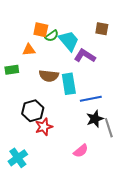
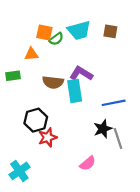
cyan trapezoid: (69, 41) -> (79, 30), moved, turned 115
purple L-shape: (85, 56) -> (81, 74), moved
blue line: (91, 99) -> (114, 103), moved

